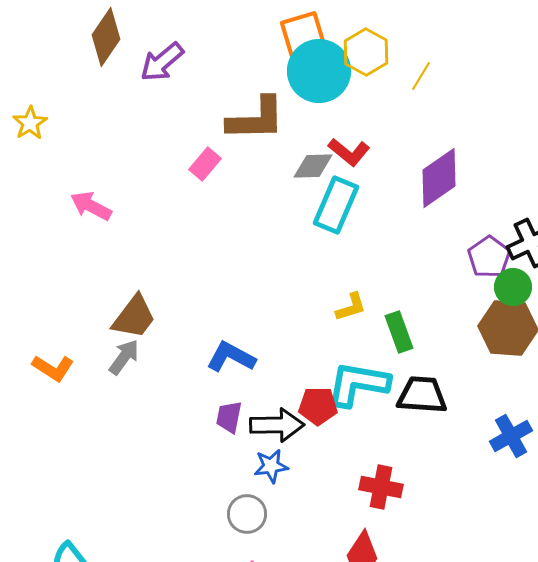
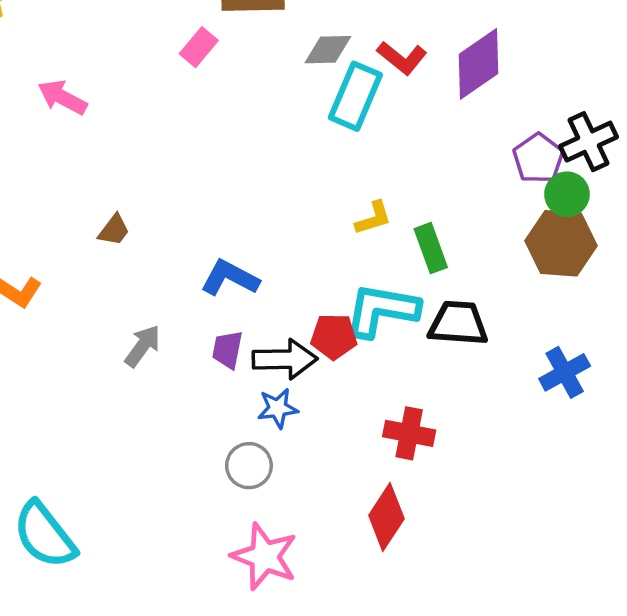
red L-shape: (349, 152) -> (402, 58), moved
brown trapezoid: (134, 317) -> (114, 230), size x0.6
gray arrow: (124, 357) -> (143, 346), moved

